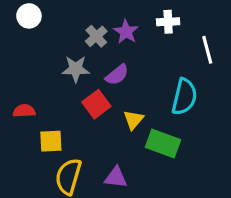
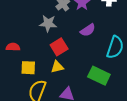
purple semicircle: (117, 75) -> (88, 30), moved
yellow triangle: (133, 120) -> (57, 67), moved, turned 32

